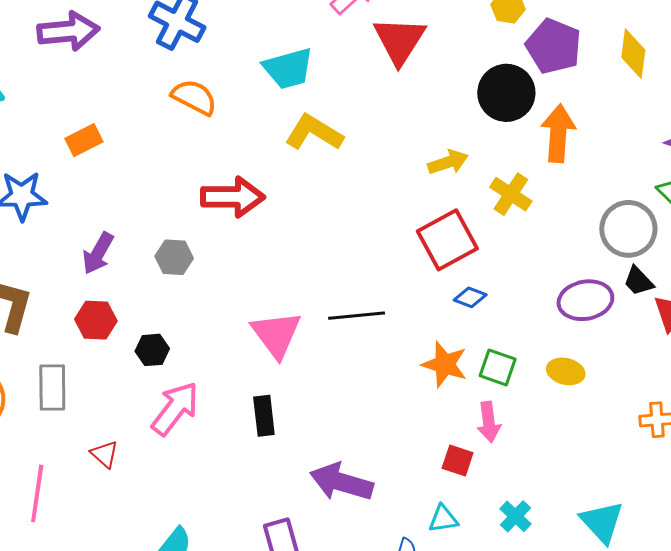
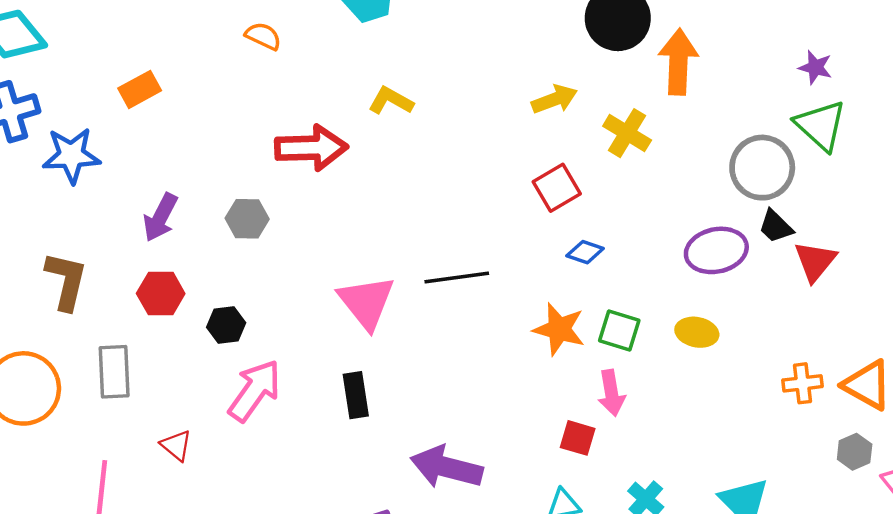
orange semicircle: (194, 97) -> (263, 36), size x0.7
yellow L-shape: (314, 133) -> (391, 101), moved, size x0.7
red square: (447, 240) -> (557, 188), size x0.7

